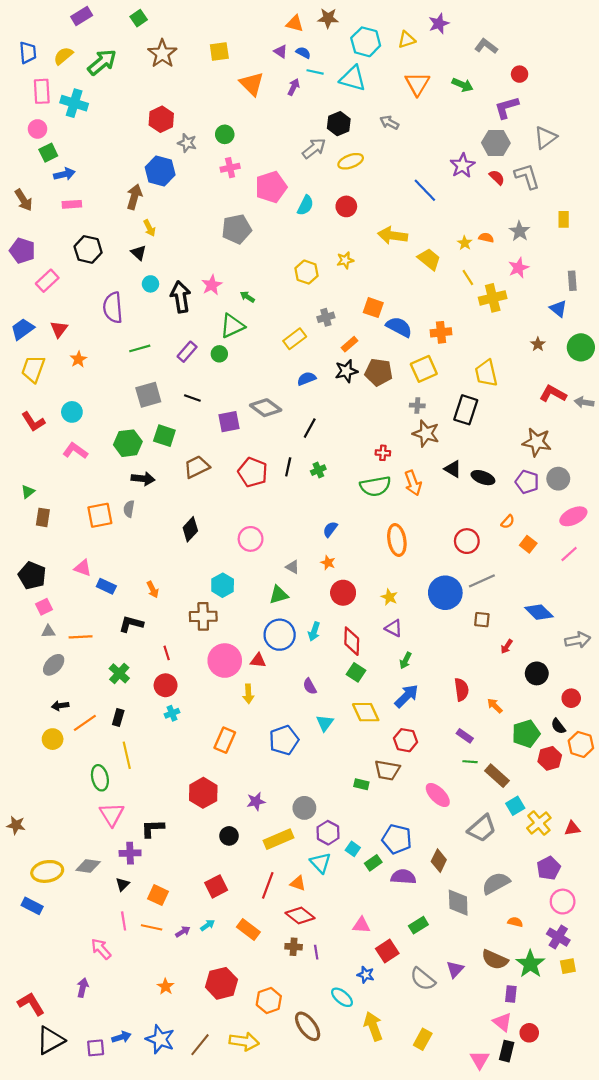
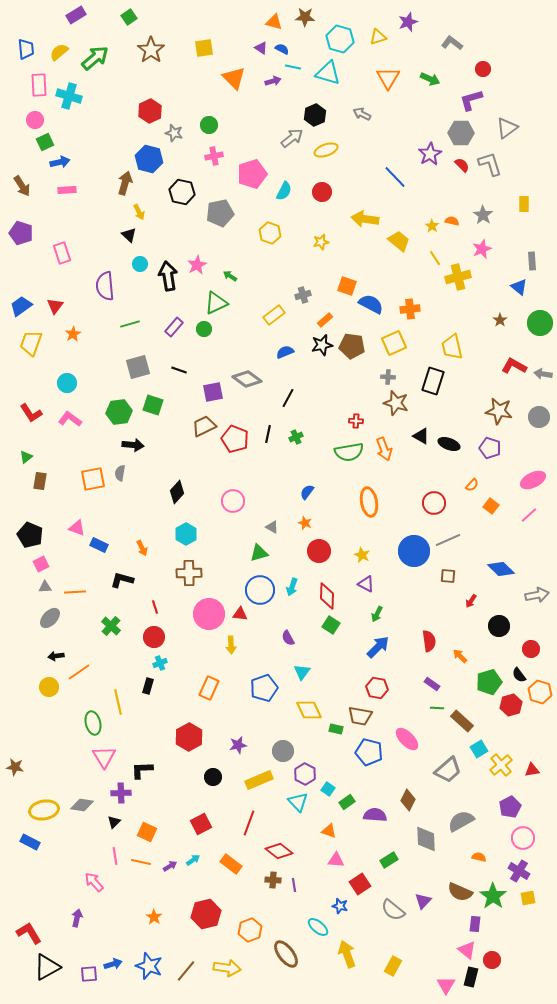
purple arrow: (294, 87) -> (273, 81), turned 49
black hexagon: (88, 249) -> (182, 192), moved
yellow hexagon: (306, 272) -> (270, 233), moved
pink rectangle: (47, 281) -> (62, 253), moved, turned -65
red L-shape: (33, 422) -> (31, 413), moved
brown trapezoid: (197, 467) -> (204, 426), moved
gray circle: (558, 479) -> (539, 417), moved
cyan hexagon: (223, 585) -> (186, 534), moved
yellow diamond: (366, 712) -> (309, 710), moved
black rectangle: (118, 718) -> (148, 686), moved
blue pentagon: (397, 839) -> (369, 752), moved
orange triangle: (298, 883) -> (329, 831), moved

